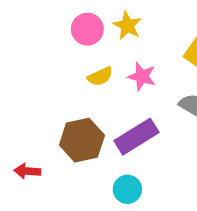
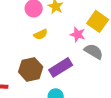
pink star: (142, 76) -> (78, 34), moved

